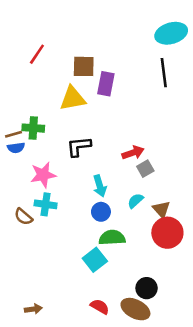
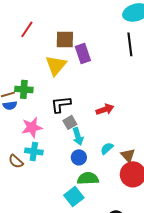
purple rectangle: (106, 84) -> (83, 53), turned -30
yellow triangle: (73, 98) -> (56, 65), turned -40
gray square: (145, 169) -> (70, 122), moved

